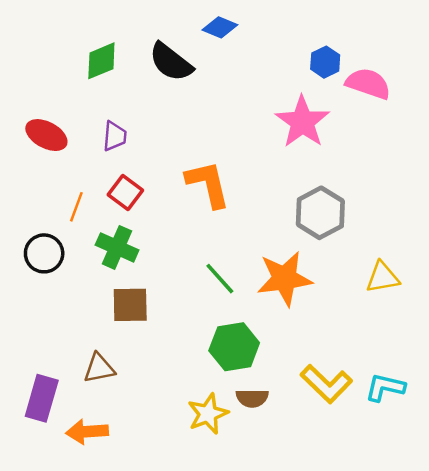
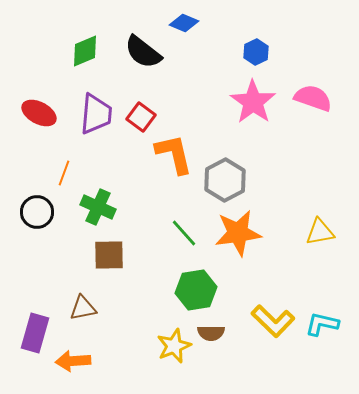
blue hexagon: (325, 62) -> (256, 52), moved
pink semicircle: (368, 84) -> (313, 98), moved
purple trapezoid: (115, 136) -> (96, 114), size x1.6
red square: (125, 192) -> (141, 117), moved
gray hexagon: (320, 213) -> (225, 180), moved

